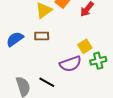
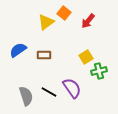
brown rectangle: (42, 36) -> (44, 55), moved
purple semicircle: (70, 64) -> (72, 88), moved, turned -105

